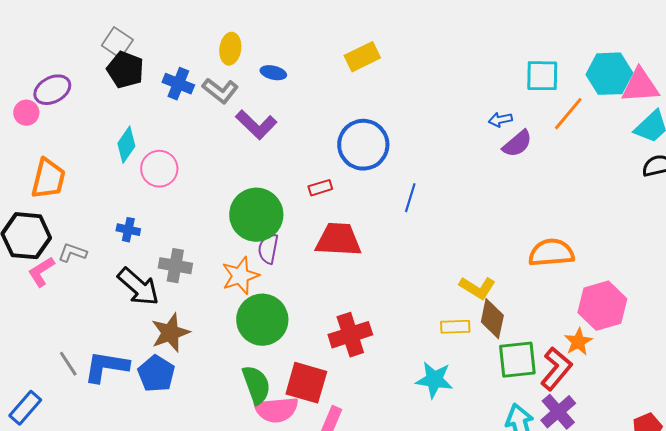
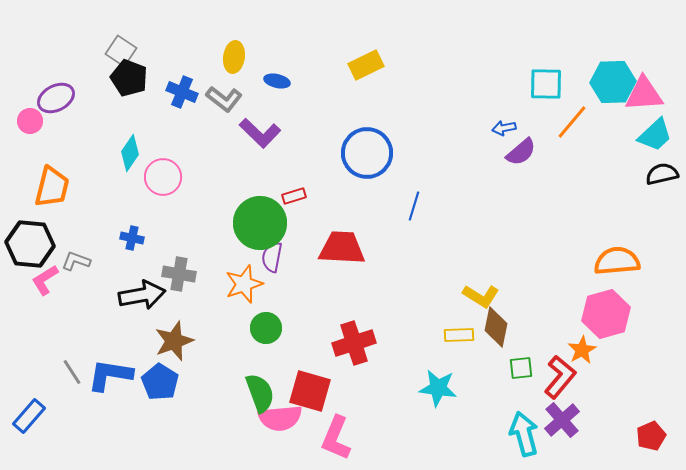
red rectangle: (320, 188) -> (294, 196), moved
orange semicircle: (551, 253) -> (617, 261), moved
black arrow: (138, 287) -> (142, 295), turned -51
green circle: (262, 320) -> (266, 328), size x0.6
green square: (517, 360) -> (521, 368), size x0.6

